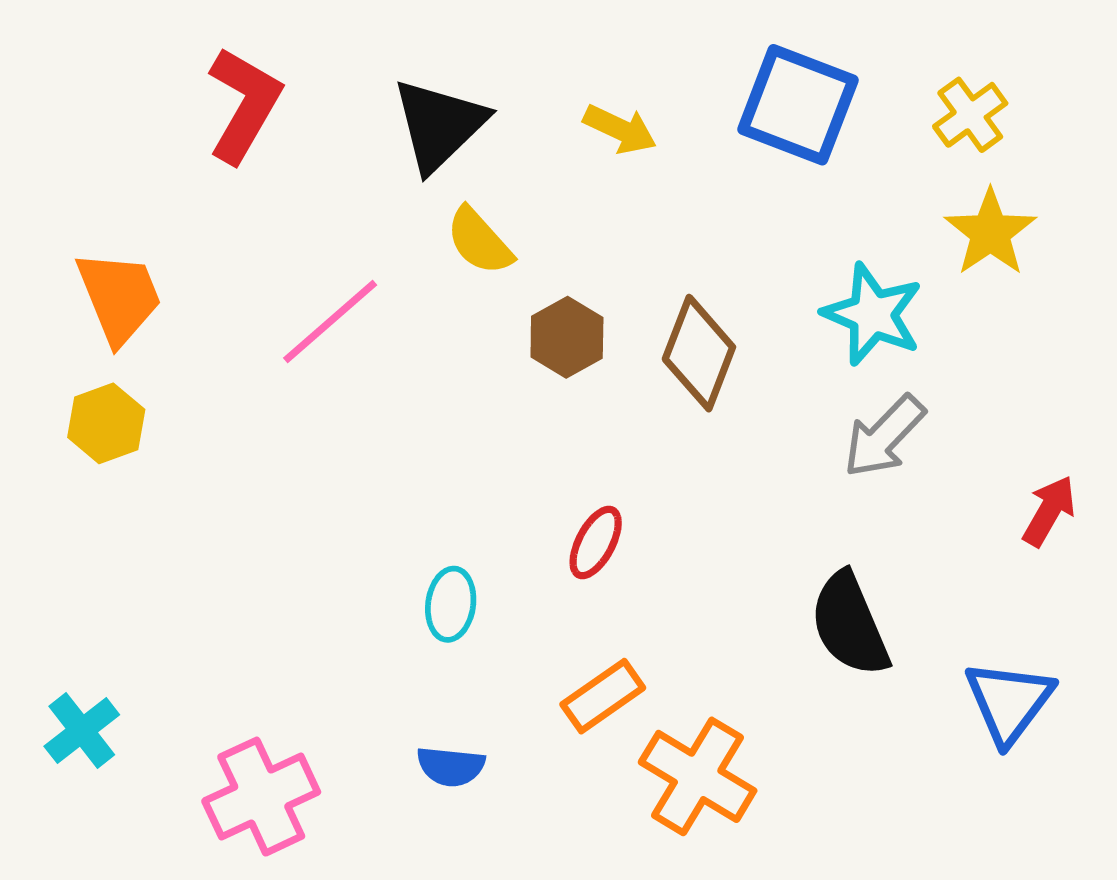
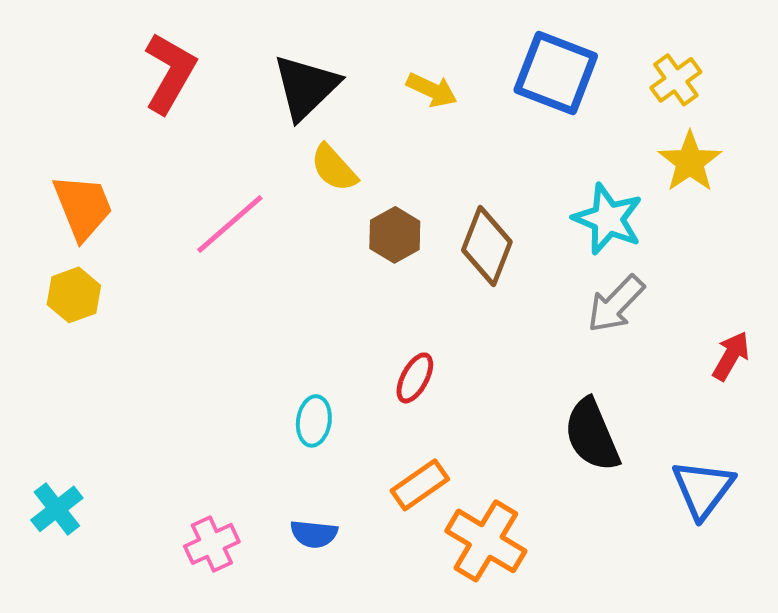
pink cross: (261, 797) -> (212, 544), moved, size x0.7

